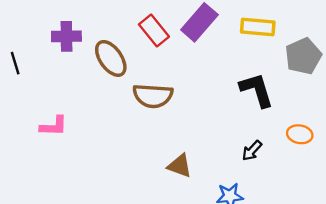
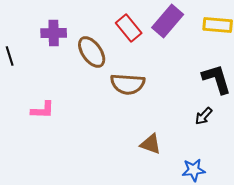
black arrow: (252, 151) -> (204, 116), moved

